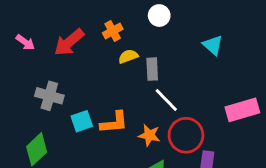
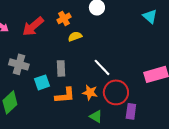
cyan triangle: (213, 45) -> (150, 16), moved
gray rectangle: (152, 69) -> (61, 68), moved
orange L-shape: (114, 123) -> (65, 95), moved

